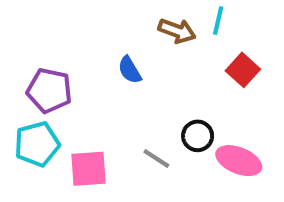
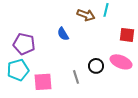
red square: (243, 70) -> (127, 35), moved, turned -35
gray line: (156, 159) -> (76, 77), turned 40
pink ellipse: (239, 161) -> (121, 62), moved

